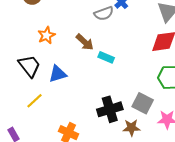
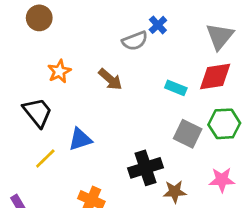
cyan rectangle: (106, 57) -> (176, 88), moved
blue triangle: (58, 74) -> (80, 139), moved
gray square: (143, 103) -> (188, 134), moved

